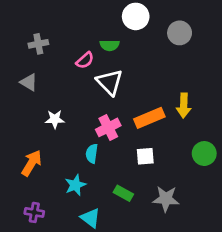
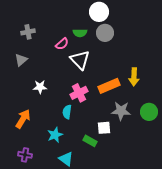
gray circle: (180, 33) -> (105, 33), moved
gray triangle: (29, 82) -> (21, 60), turned 48
white square: (145, 156) -> (104, 128), moved
gray star: (166, 199) -> (121, 111), moved

